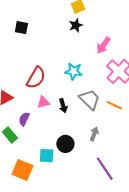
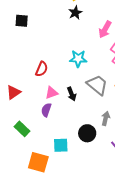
red semicircle: (36, 78) -> (42, 69), size x0.7
purple semicircle: (24, 119) -> (46, 110), moved
black circle: (65, 144) -> (87, 133), moved

